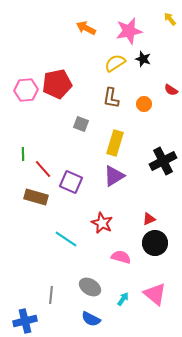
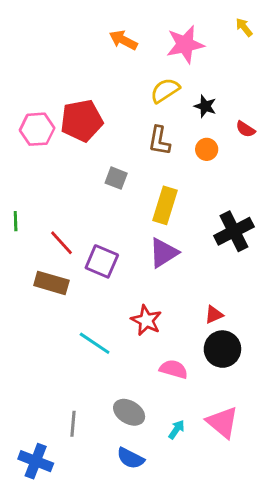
black star: (143, 59) -> (205, 106), moved
green line: (23, 154) -> (16, 221), moved
blue cross: (25, 321) -> (36, 461), turned 35

